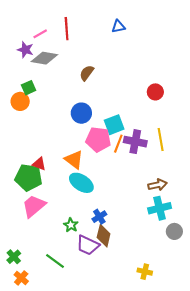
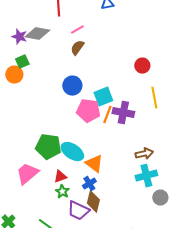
pink line: (40, 34) -> (77, 30), moved
purple star: (25, 50) -> (19, 37), moved
yellow line: (161, 139) -> (154, 98), moved
orange triangle: (74, 160) -> (94, 164), moved
red triangle: (39, 164) -> (60, 177), moved, turned -40
green pentagon: (29, 178) -> (48, 147), moved

